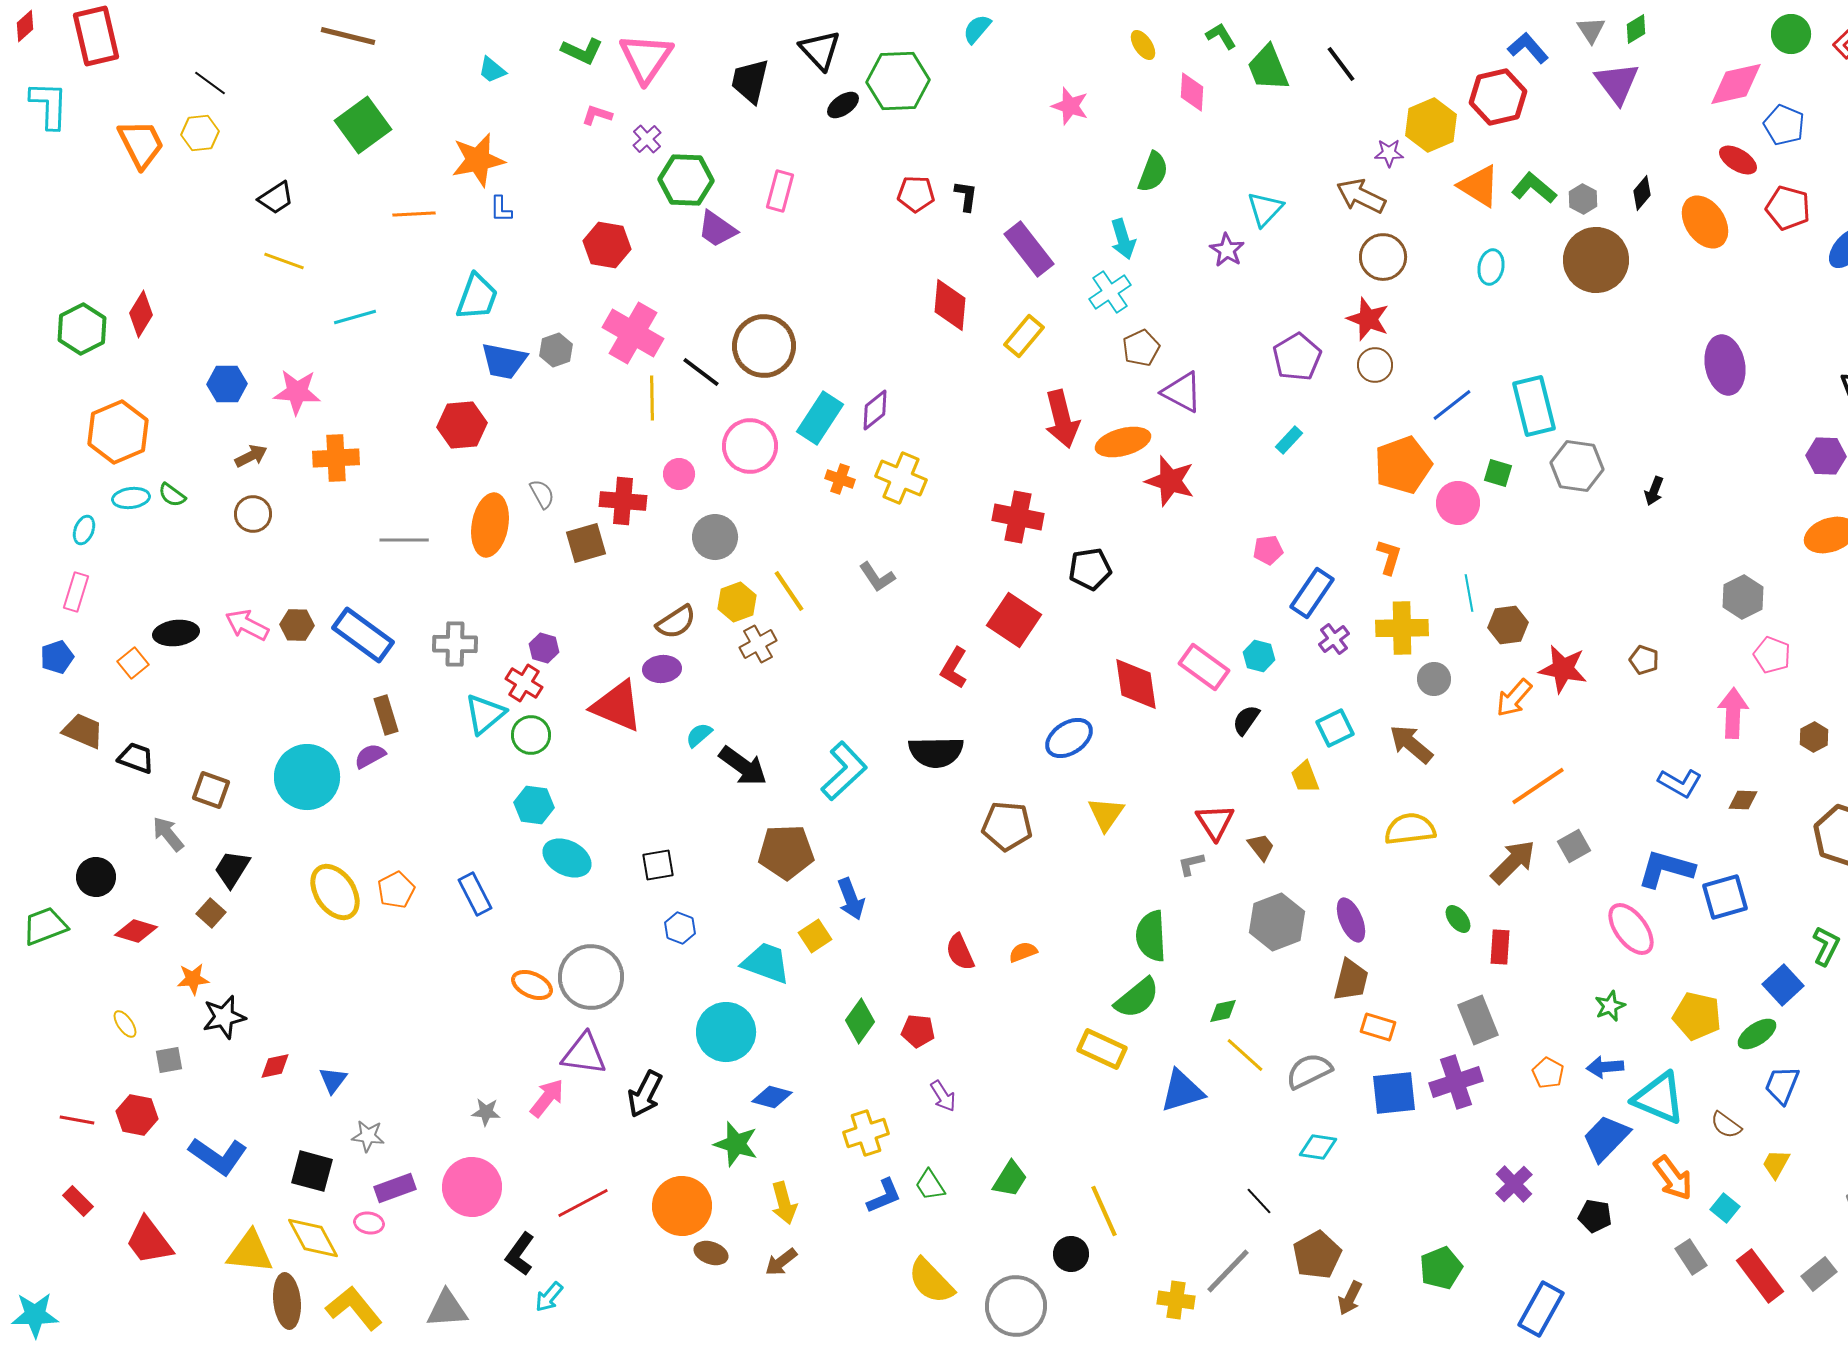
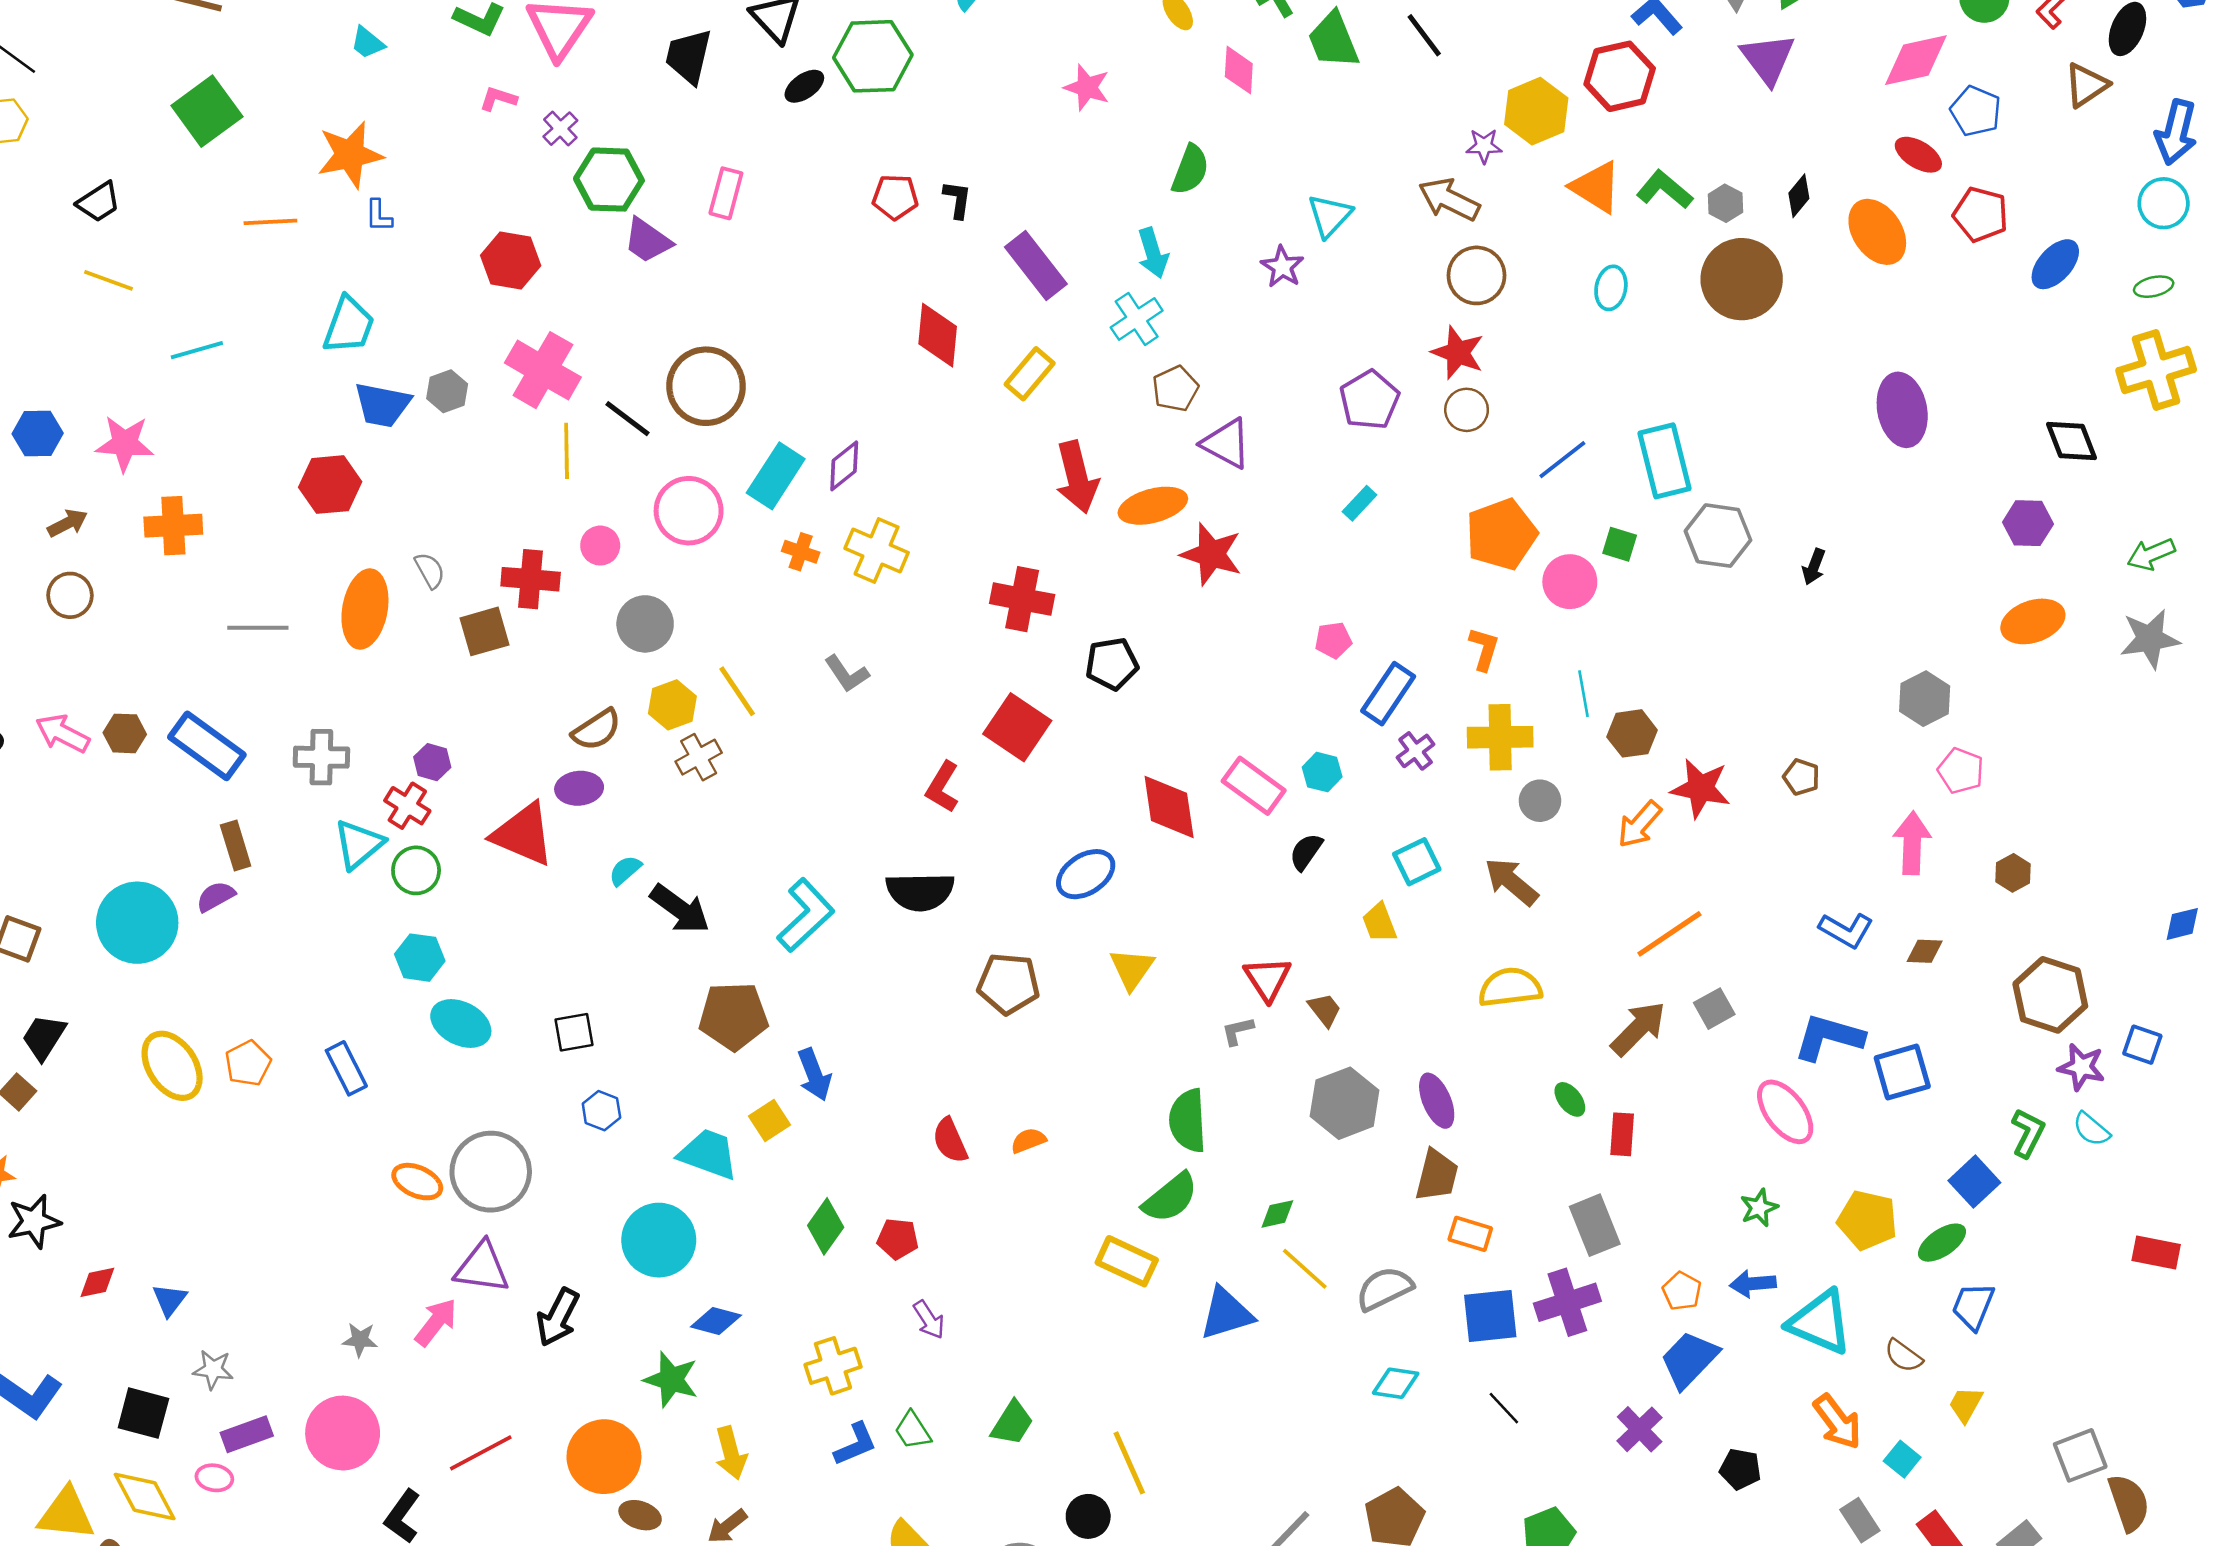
blue trapezoid: (1606, 1138) -> (1689, 1360), moved
black line: (1259, 1201) -> (1504, 1408), moved

